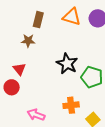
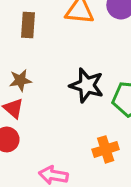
brown star: (28, 41) -> (20, 80), moved

